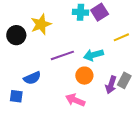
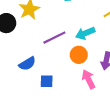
blue square: (16, 96) -> (47, 81), moved
pink arrow: (75, 100) -> (89, 79), moved, turned 48

